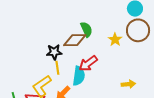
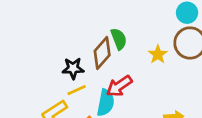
brown diamond: (75, 40) -> (102, 53), turned -50
yellow line: (57, 68) -> (77, 90), turned 72

